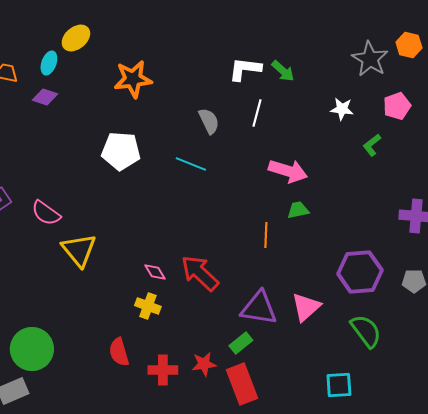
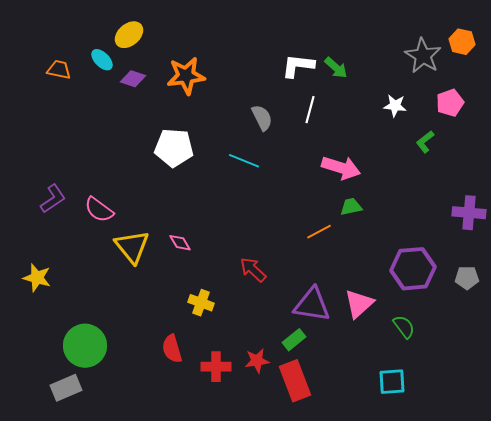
cyan ellipse: (49, 63) -> (102, 60), turned -65
purple diamond: (45, 97) -> (133, 79), moved
orange line: (266, 235) -> (319, 232), turned 60
pink diamond: (155, 272) -> (180, 243), moved
red arrow: (200, 273) -> (253, 270), size x0.7
green semicircle: (366, 331) -> (404, 327), moved, size x0.7

